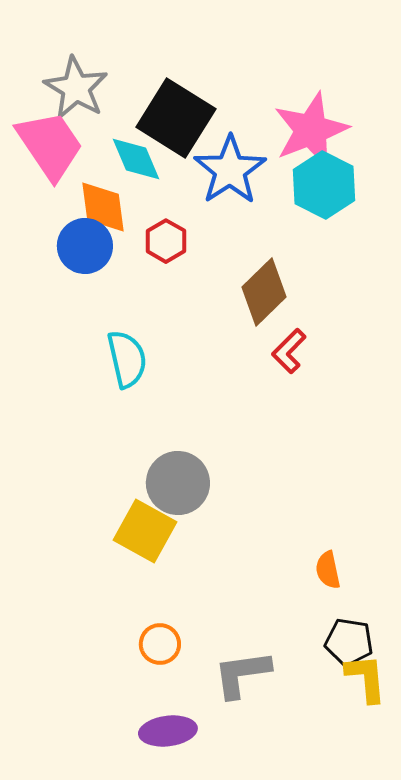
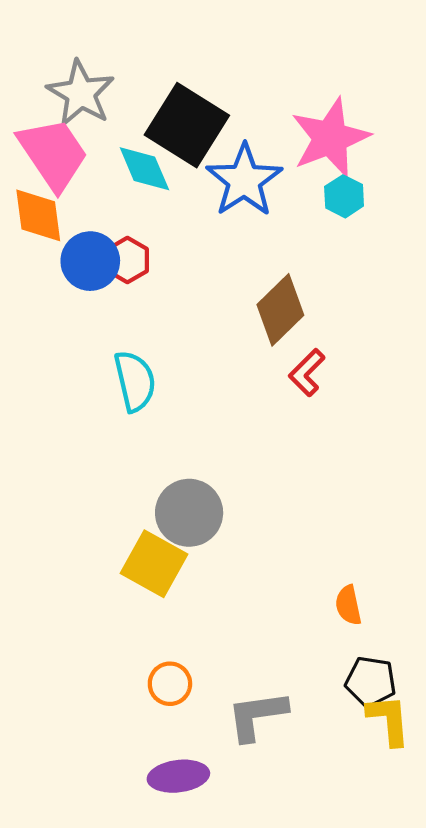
cyan hexagon: (324, 185) -> (344, 196), size x0.6
orange diamond: (103, 207) -> (38, 215), moved
red hexagon: (166, 241) -> (127, 260), moved

